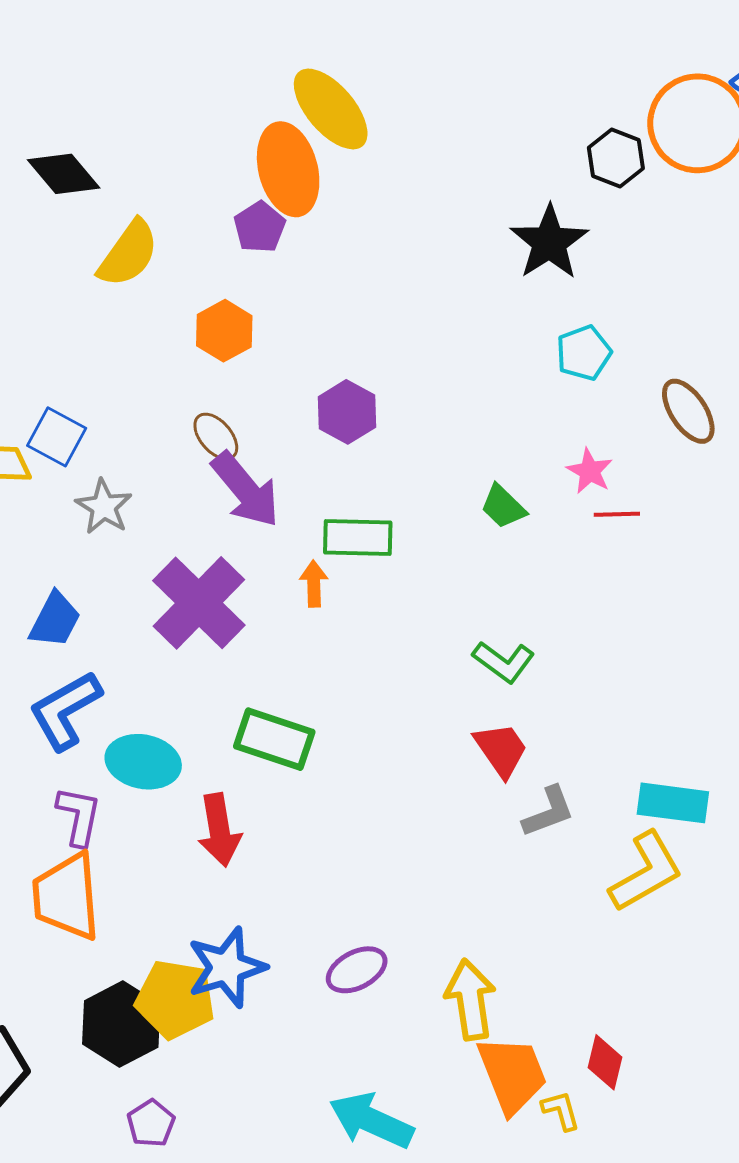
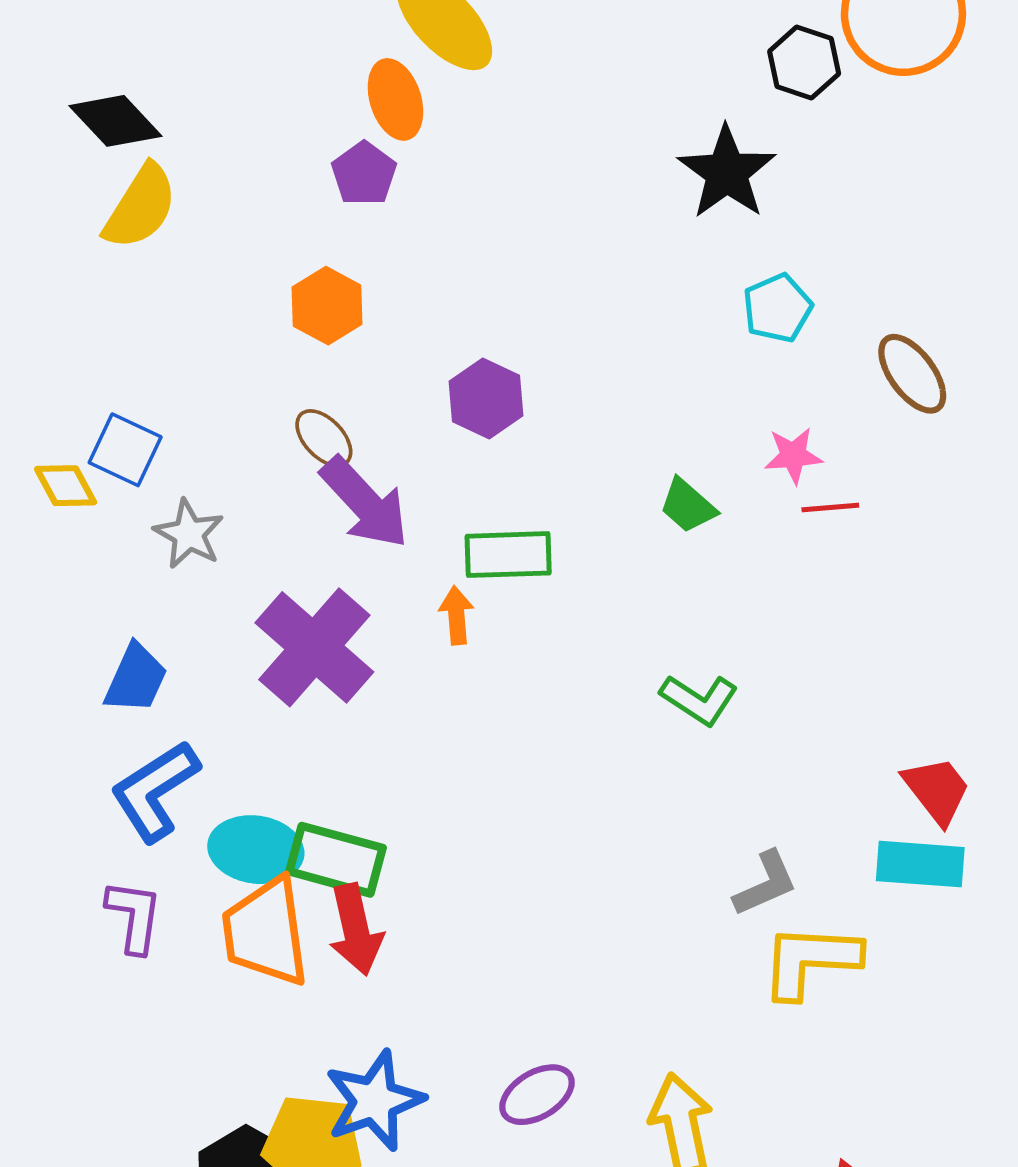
orange ellipse: (288, 169) -> (395, 99), size x0.7
yellow semicircle: (128, 254) -> (140, 207), moved
pink star: (590, 471) -> (793, 455), turned -30
green rectangle: (274, 739) -> (336, 860), moved
red trapezoid: (501, 750) -> (937, 790), moved
purple L-shape: (79, 816) -> (134, 916), moved
yellow L-shape: (646, 872) -> (810, 961), moved, turned -144
orange trapezoid: (66, 897) -> (266, 932), moved

